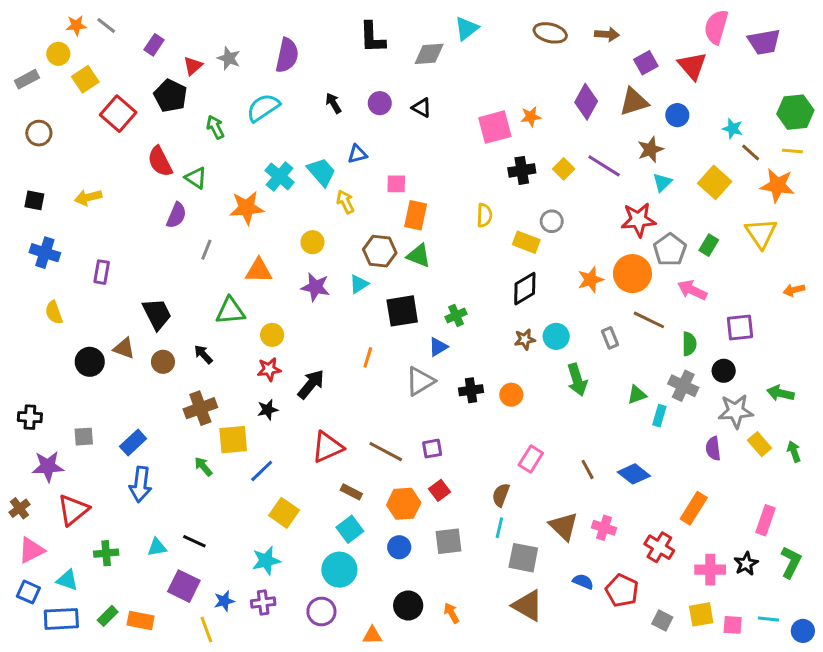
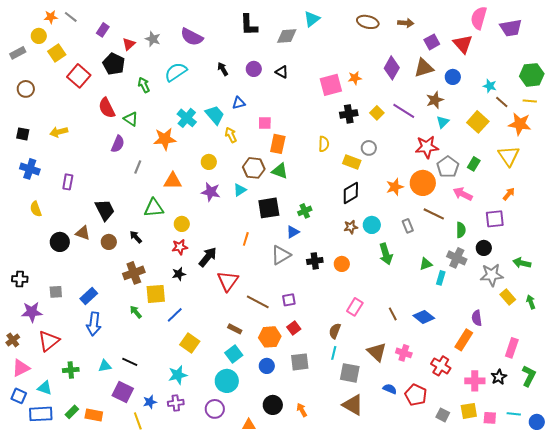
purple semicircle: (287, 55) -> (192, 37), turned 105
orange arrow: (794, 290) -> (509, 194), moved, turned 144
red triangle: (327, 447) -> (228, 281), moved, turned -30
purple semicircle: (713, 449) -> (477, 318), moved

